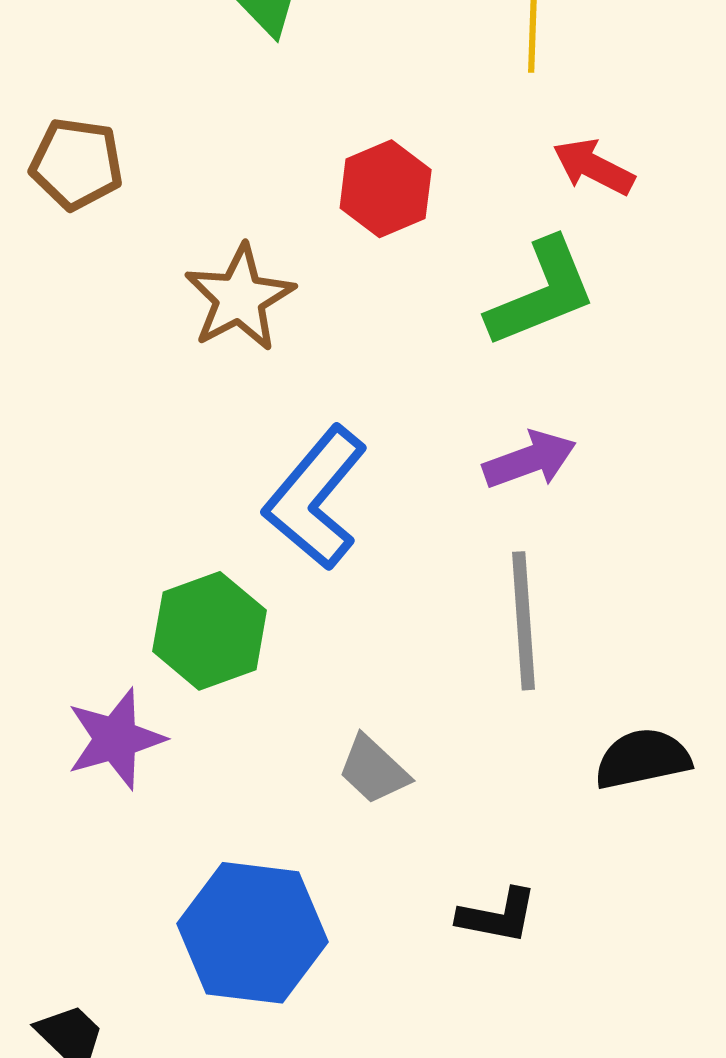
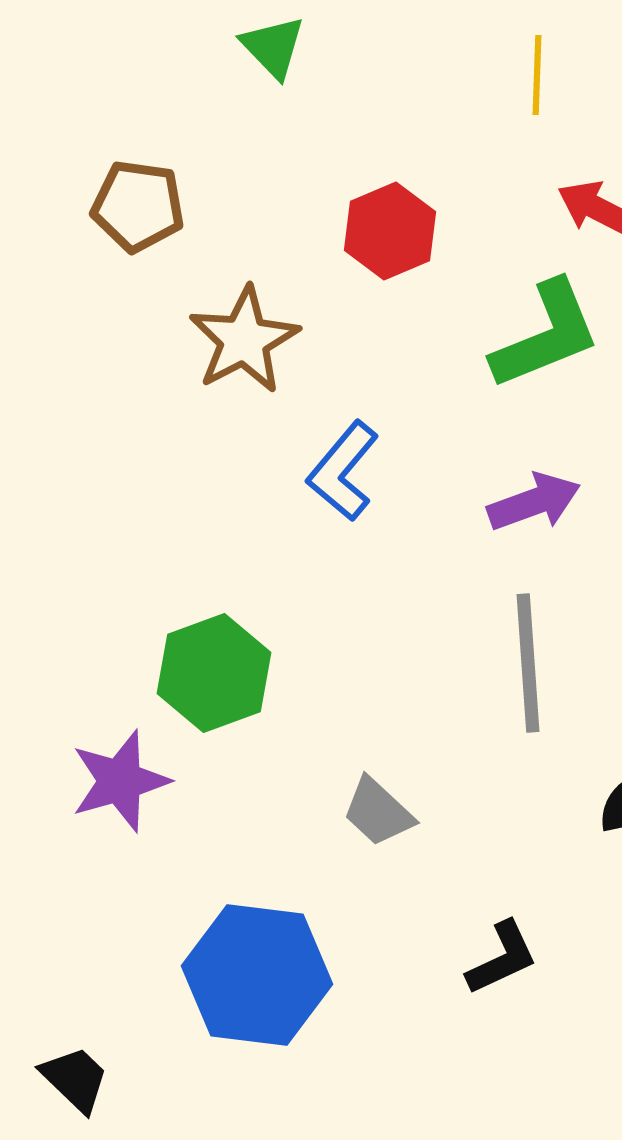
brown pentagon: (77, 164) -> (138, 206), moved
blue L-shape: (316, 498) -> (343, 471), moved, size x0.7
black L-shape: (498, 916) -> (502, 958), turned -36

